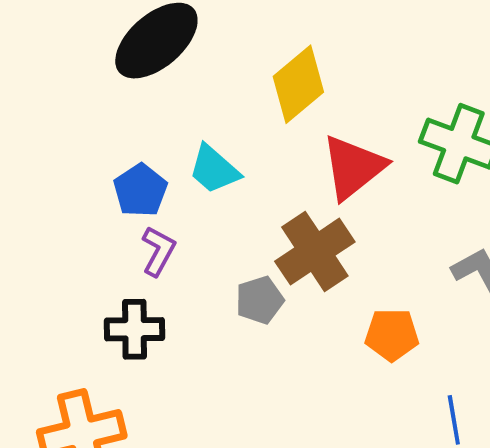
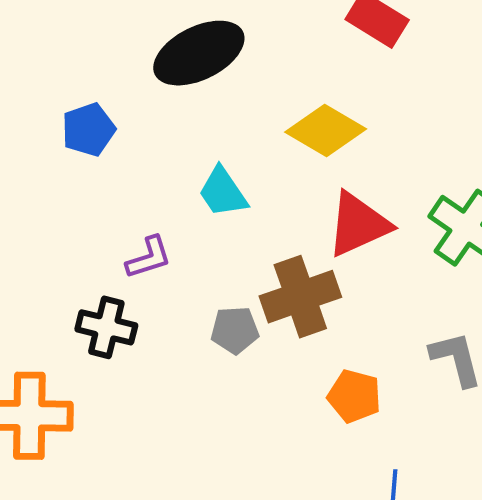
yellow diamond: (298, 84) -> (326, 131), turned 56
blue pentagon: (140, 190) -> (88, 130), moved
purple L-shape: (158, 251) -> (149, 258), turned 30

